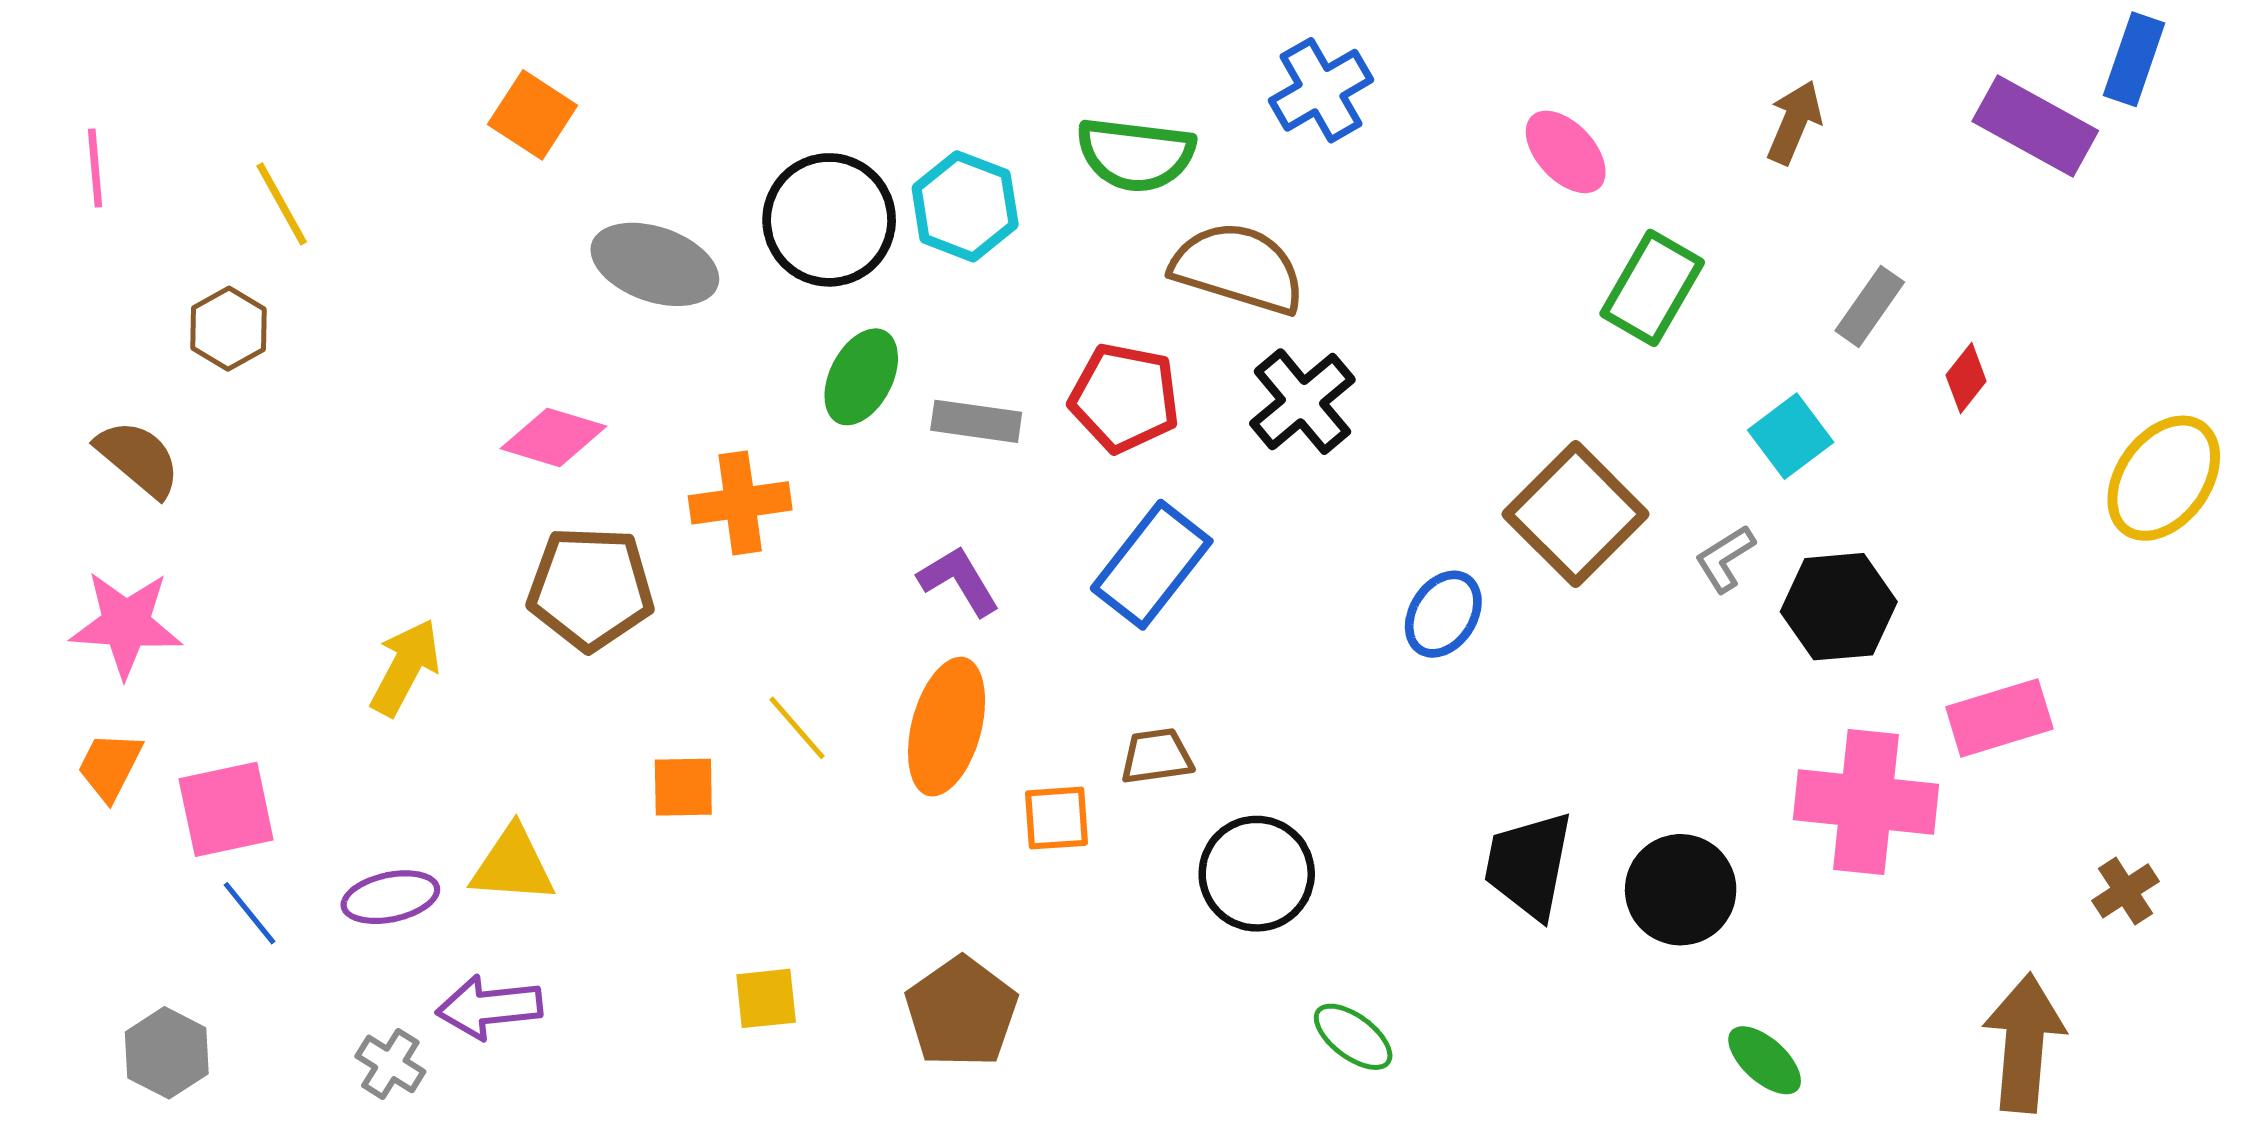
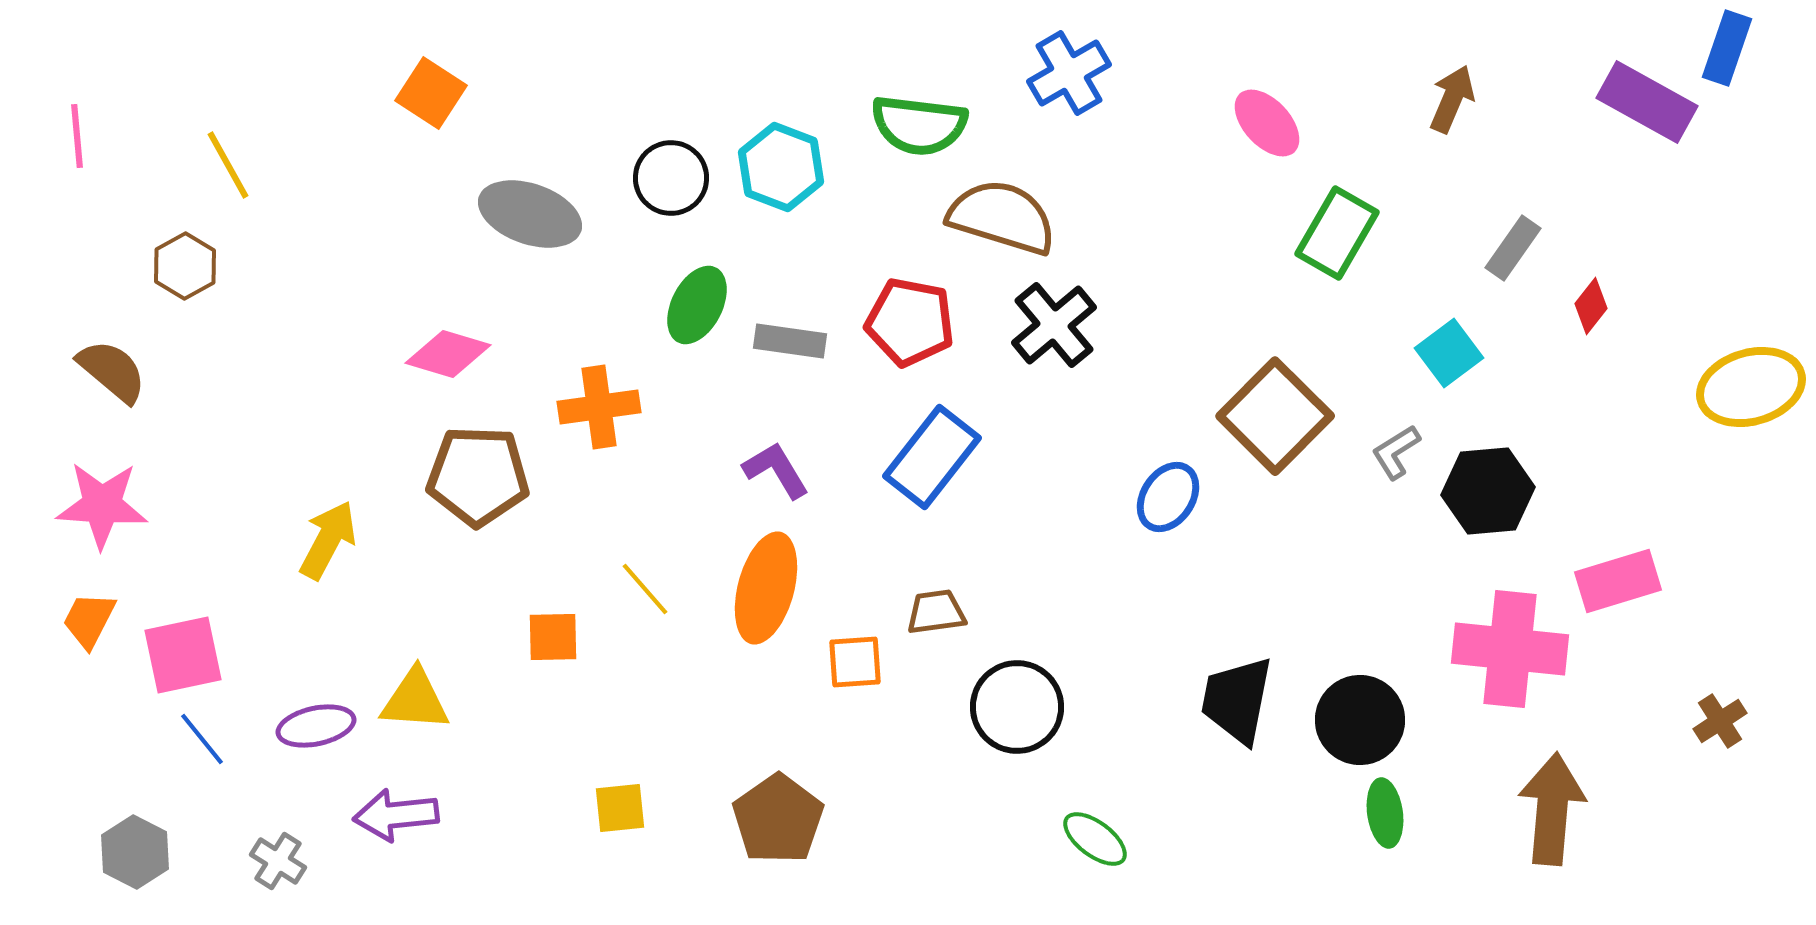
black circle: (829, 220) -> (671, 178), size x0.7
yellow ellipse: (2164, 478) -> (1751, 387), turned 38
brown arrow: (2024, 1043) -> (1552, 809), moved
green ellipse: (1765, 1060) -> (1385, 813), moved, turned 40
gray cross: (390, 1064) -> (278, 861), moved

